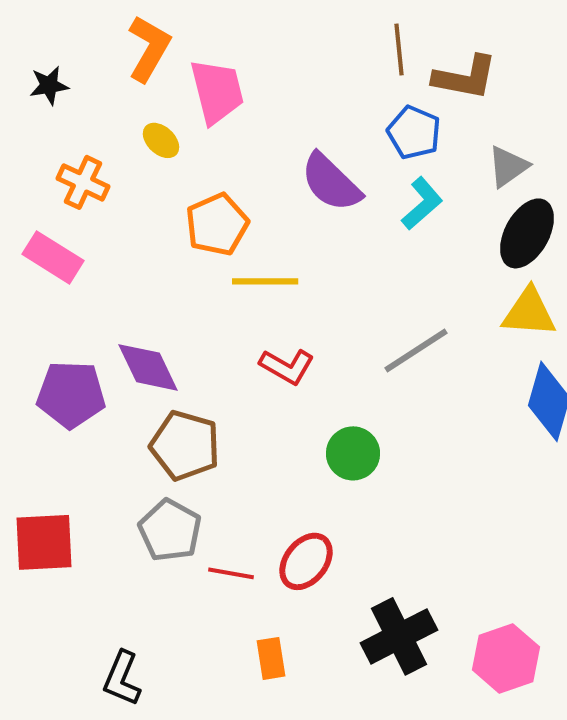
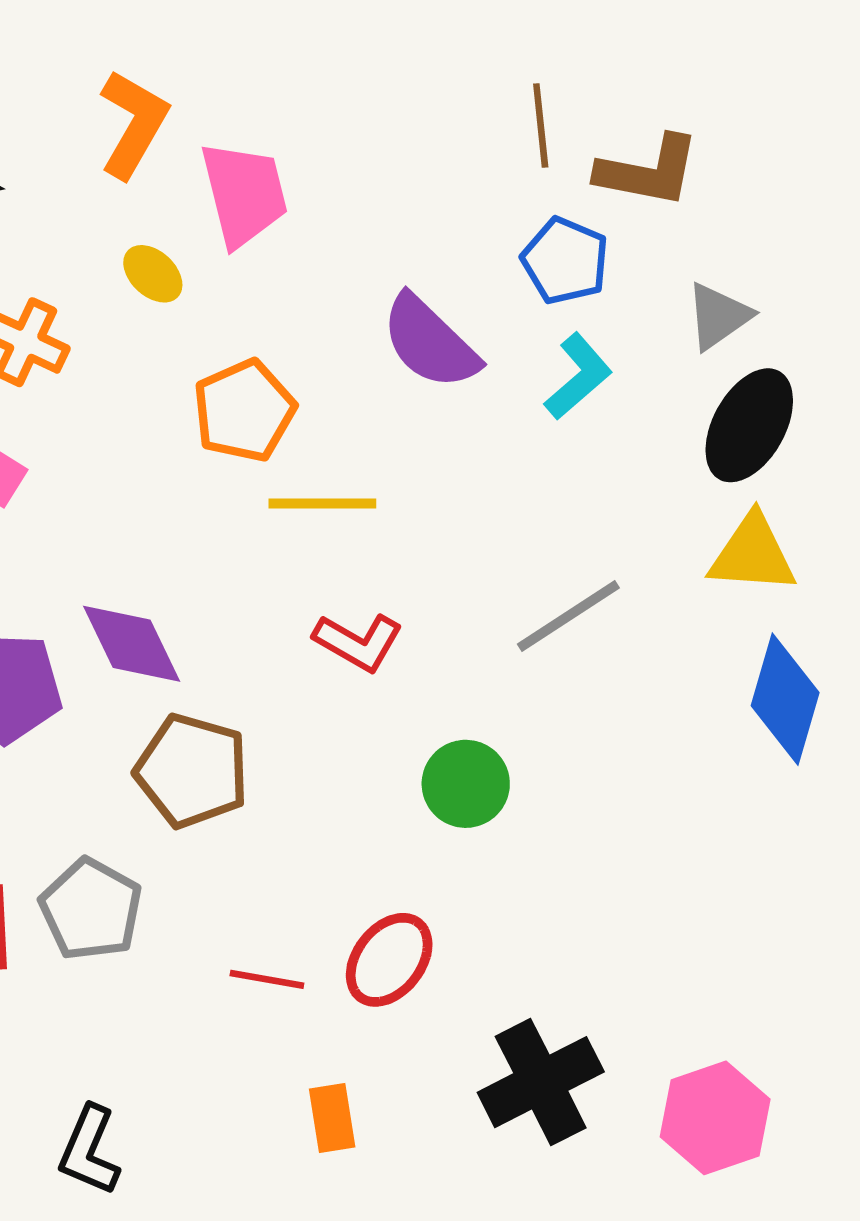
gray pentagon: (170, 530) -> (91, 909), moved

